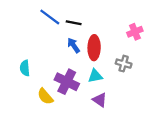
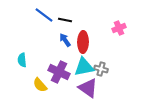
gray cross: (124, 64) -> (101, 69), moved
cyan triangle: (95, 76) -> (84, 67), size x1.5
purple triangle: (100, 100) -> (88, 88), size x1.5

